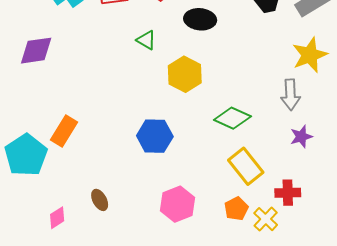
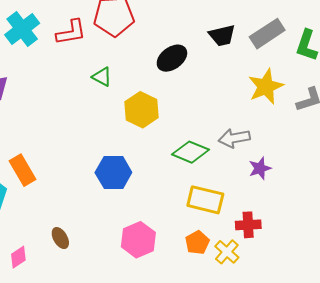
black ellipse: (200, 19) -> (172, 58), moved, turned -40
gray arrow: (290, 95) -> (234, 138), moved, turned 84
orange rectangle: (64, 131) -> (22, 170), turned -60
yellow rectangle: (246, 166) -> (205, 200), turned -36

